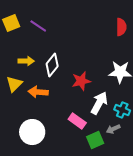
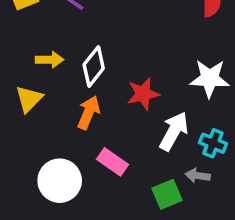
orange arrow: (38, 92) -> (89, 113), moved, turned 108
pink rectangle: (77, 121) -> (112, 162), moved
gray arrow: (113, 129) -> (198, 176), turned 32

